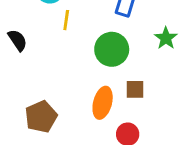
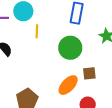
orange ellipse: (103, 103) -> (68, 85), turned 35

